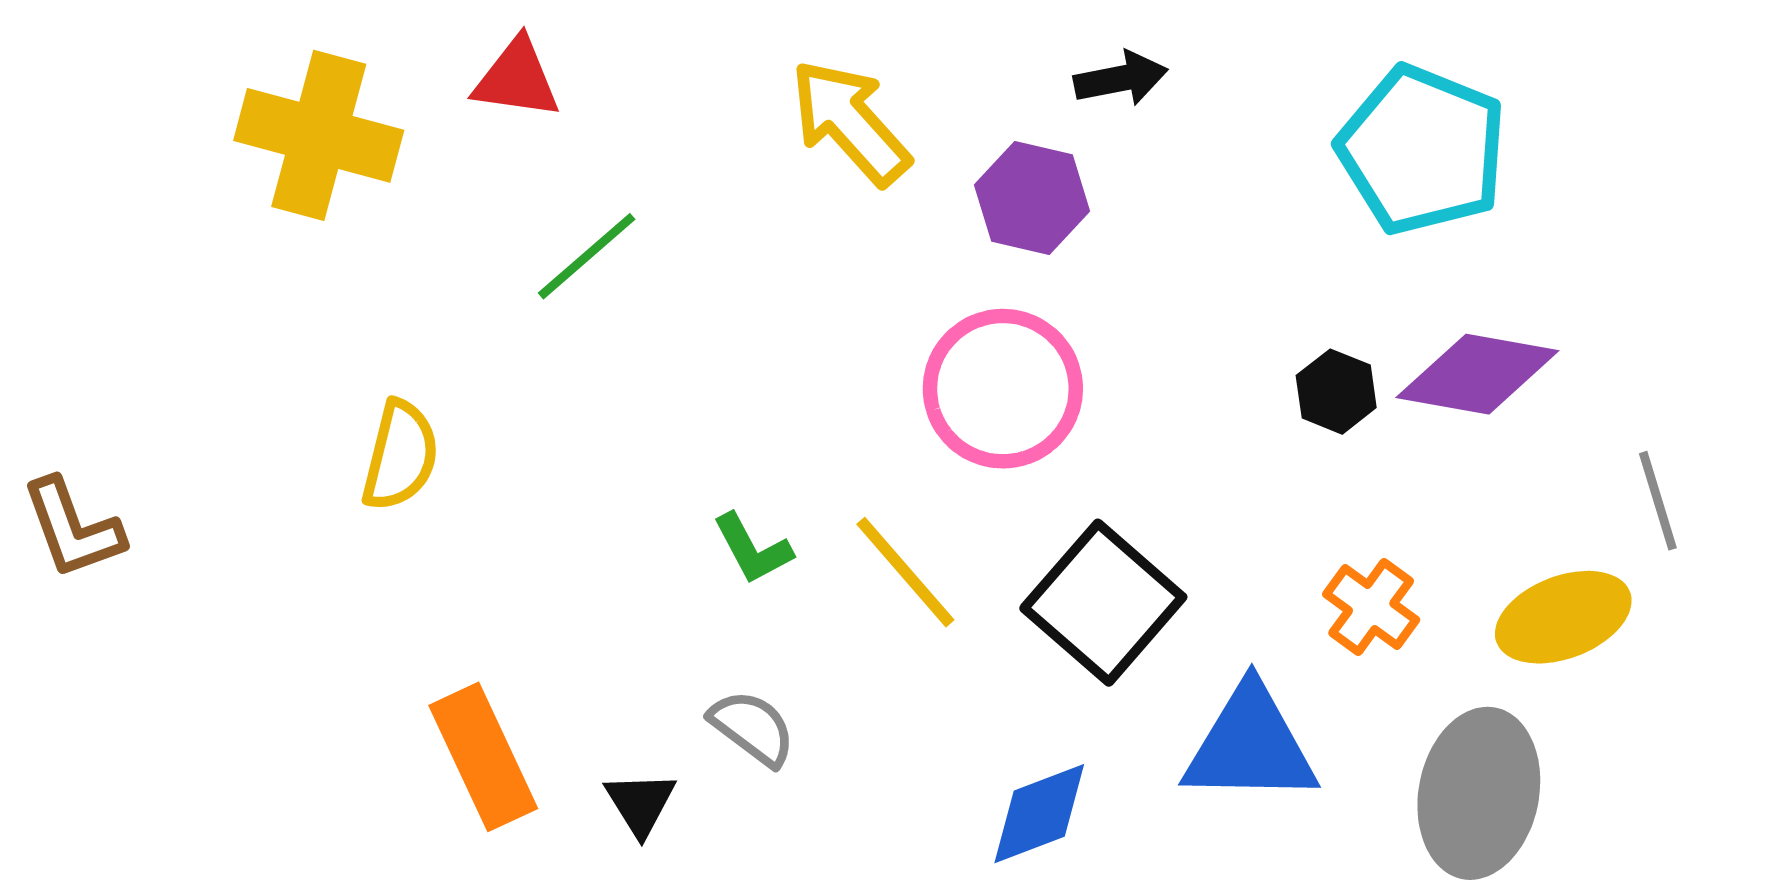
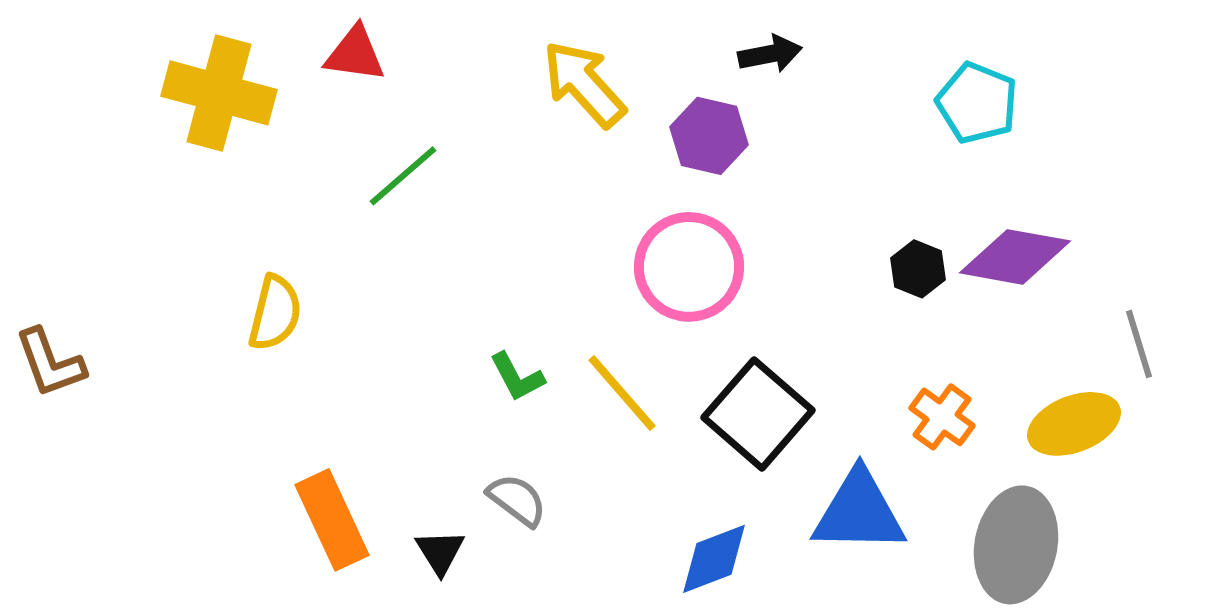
cyan pentagon: (1422, 150) -> (977, 103), size x0.7

